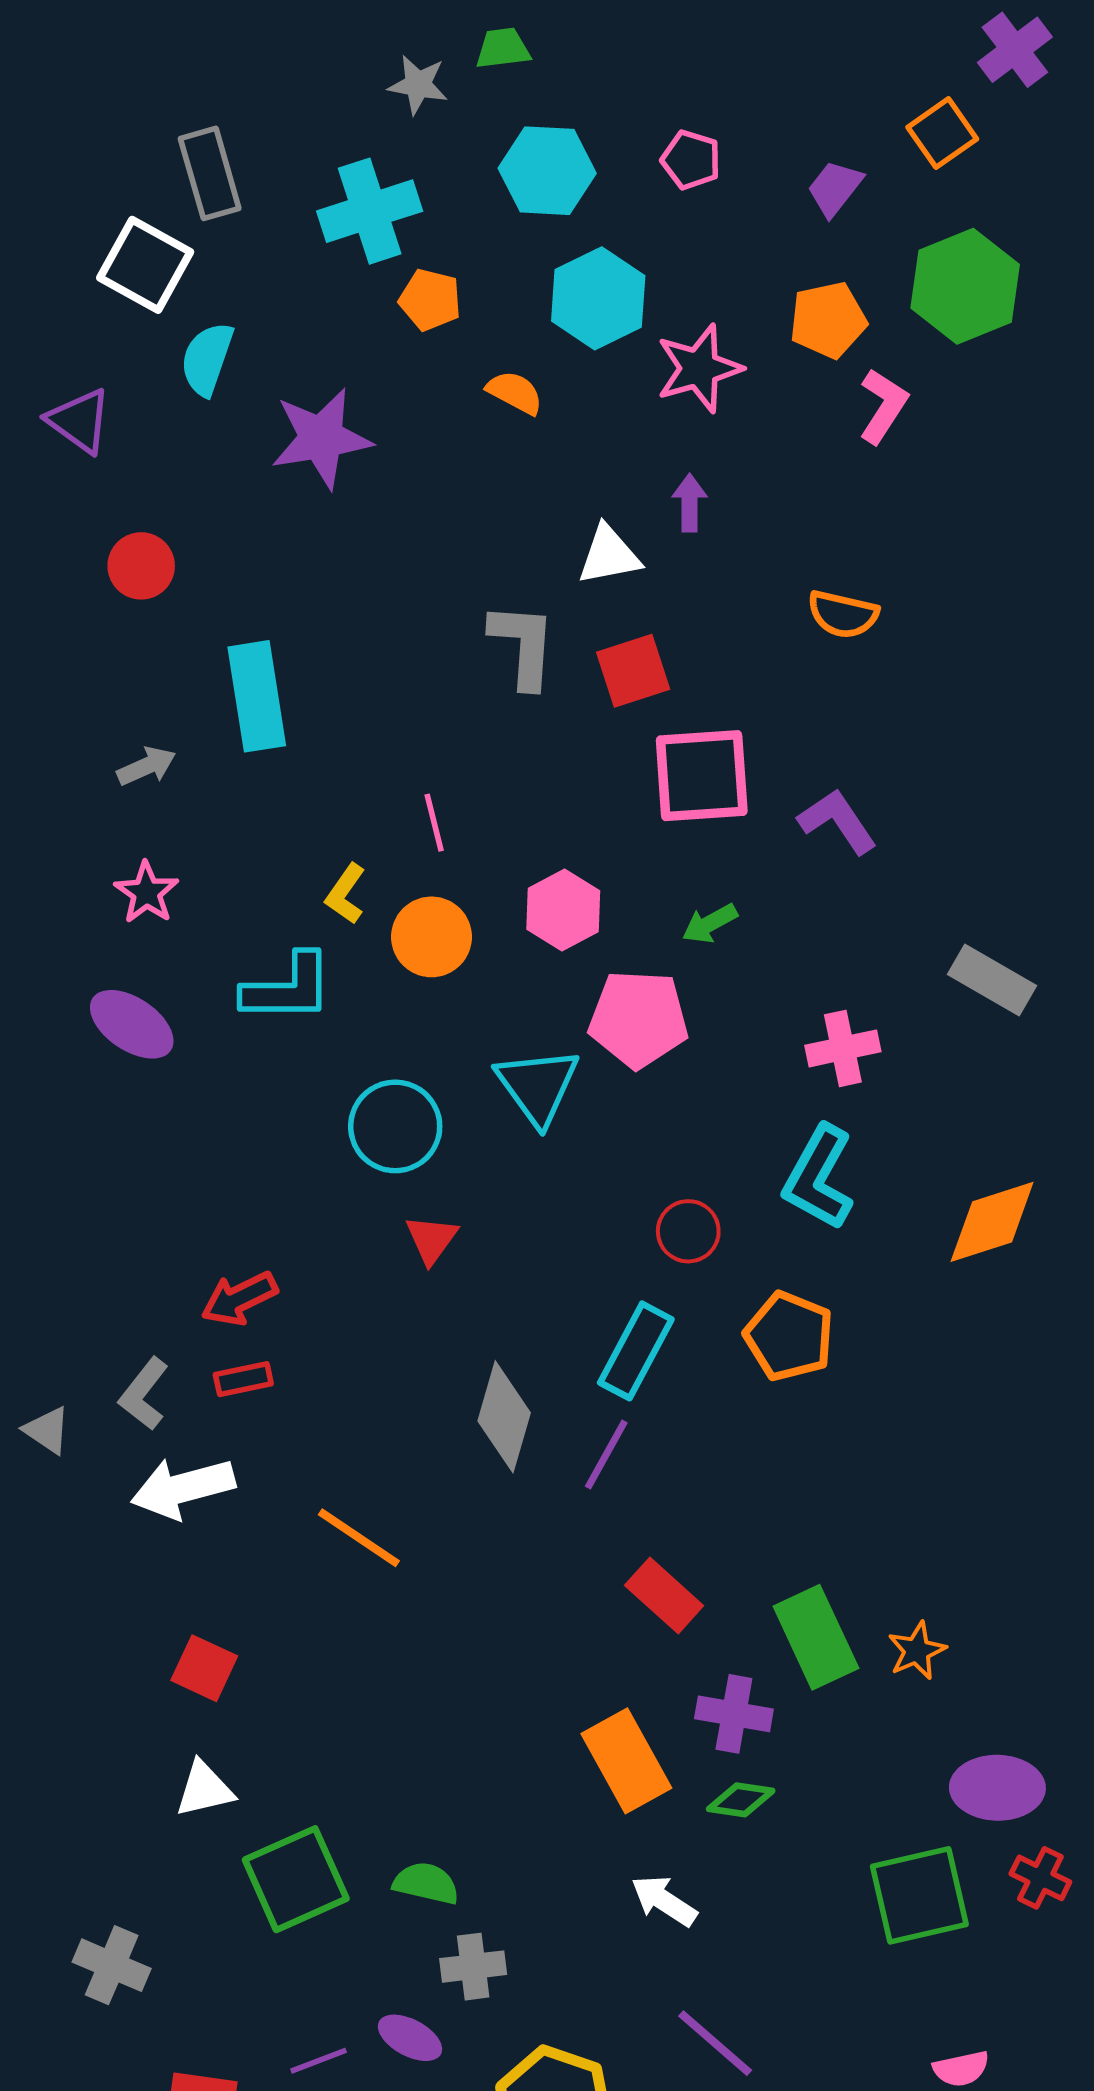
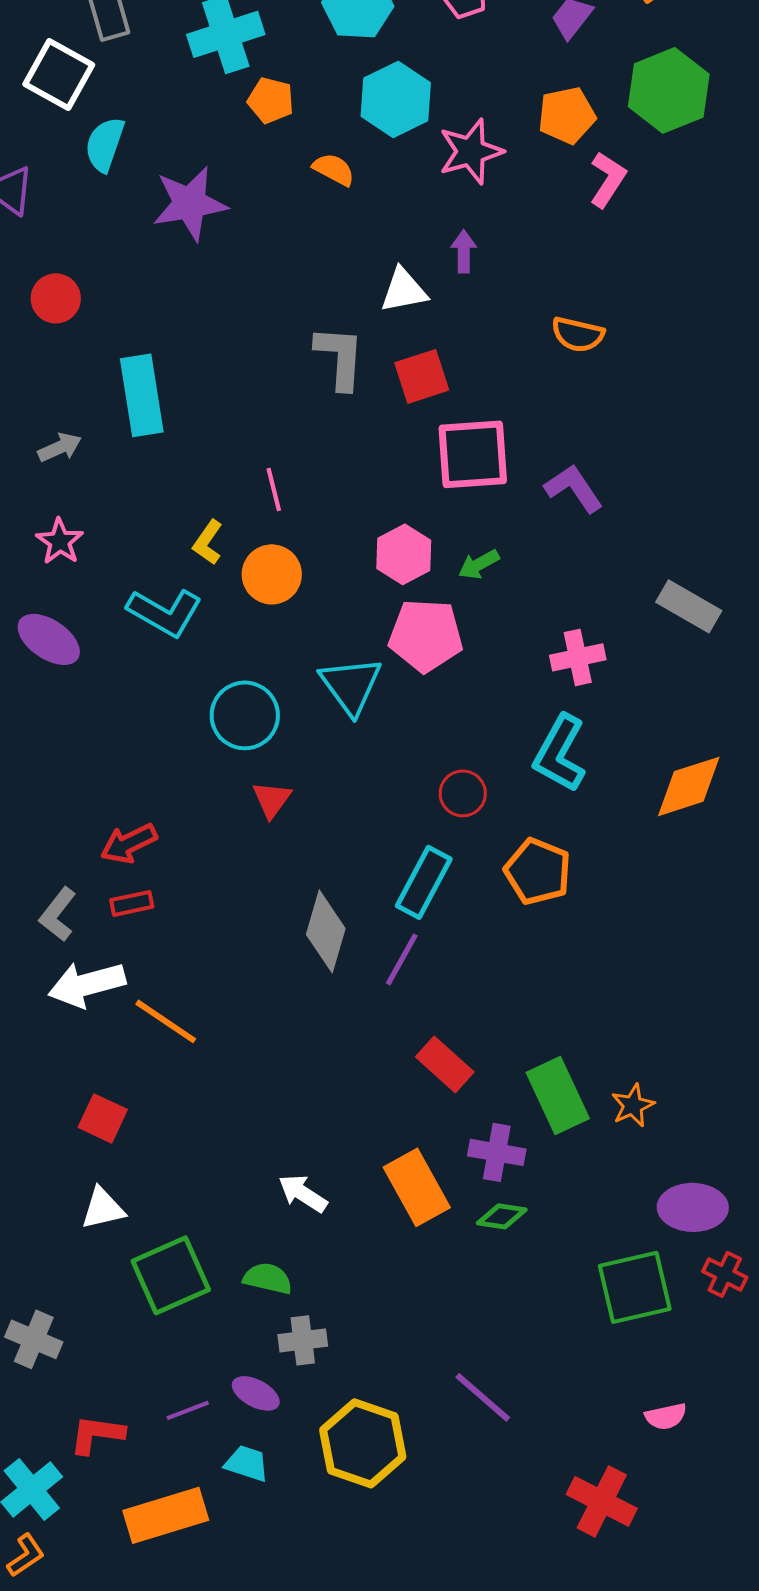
pink hexagon: (563, 910) -> (404, 554), moved
cyan L-shape: (288, 988) -> (165, 612), turned 30
orange line: (359, 1538) -> (166, 1021), moved
white arrow: (664, 1901) -> (303, 1193), moved

